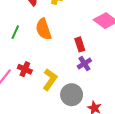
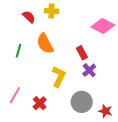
red cross: (25, 69) -> (40, 103), moved, turned 32
yellow L-shape: (50, 79) -> (59, 77), moved

